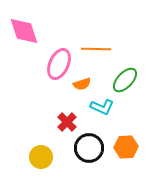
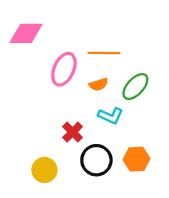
pink diamond: (24, 31) -> (26, 33), turned -72
orange semicircle: (82, 84) -> (99, 84), moved

